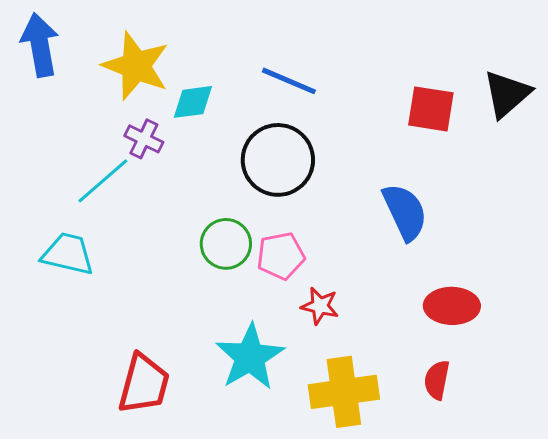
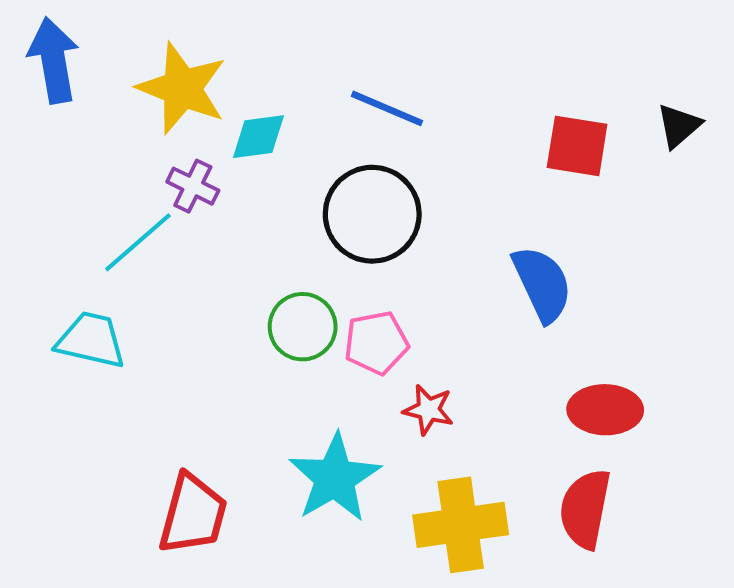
black triangle: (507, 94) -> (679, 126), size x0.7
red semicircle: (437, 380) -> (585, 509), size x1.5

